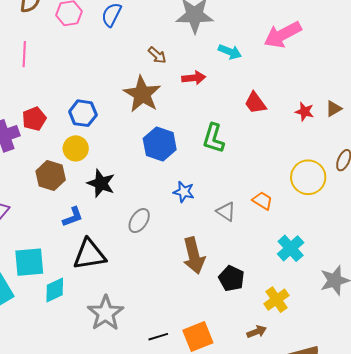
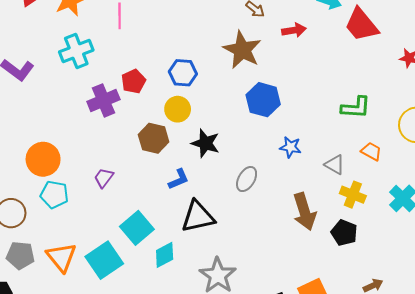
red trapezoid: (255, 103) -> (361, 25), moved, size x1.5
green L-shape: (214, 138) -> (356, 107), moved, turned -100
cyan square: (29, 262) -> (137, 228), turned -32
yellow cross: (276, 300) -> (353, 195), moved, turned -30

